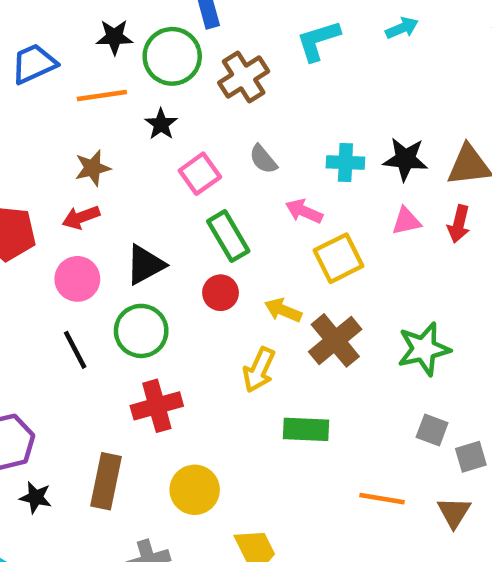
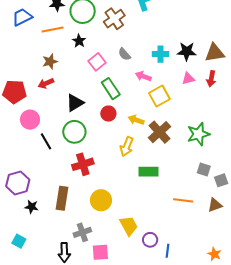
pink circle: (77, 279) -> (30, 120), moved
brown triangle: (454, 512) -> (215, 205), turned 42

